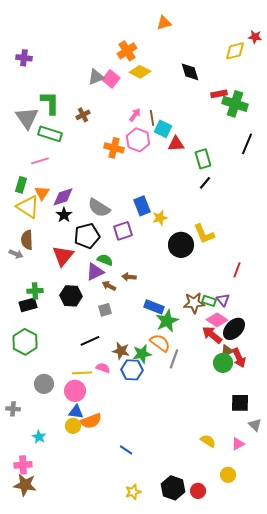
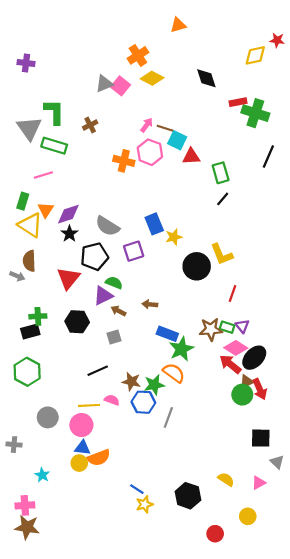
brown line: (152, 118) -> (165, 128), turned -63
red line: (237, 270) -> (233, 293), moved
brown arrow: (129, 277) -> (150, 304), moved
gray line: (174, 359) -> (168, 417), moved
black hexagon: (173, 488) -> (188, 496), moved
yellow star: (133, 492) -> (144, 504), moved

